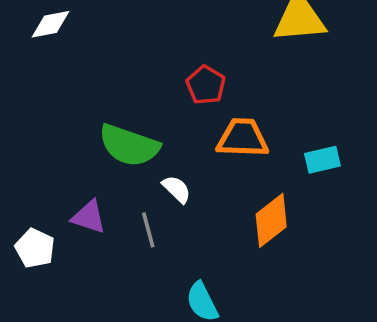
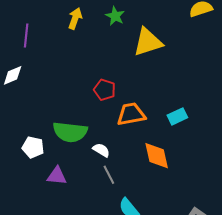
orange diamond: (271, 220) -> (157, 156), turned -52
gray line: (148, 230) -> (109, 175), moved
white pentagon: (35, 248) -> (33, 147), moved

